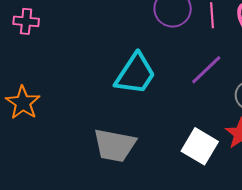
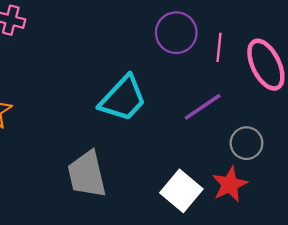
gray trapezoid: (115, 145) -> (87, 174), turned 57

